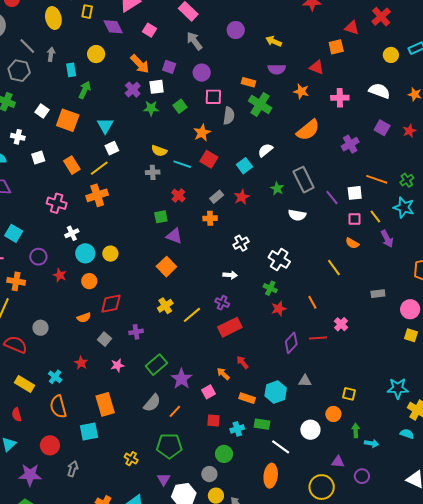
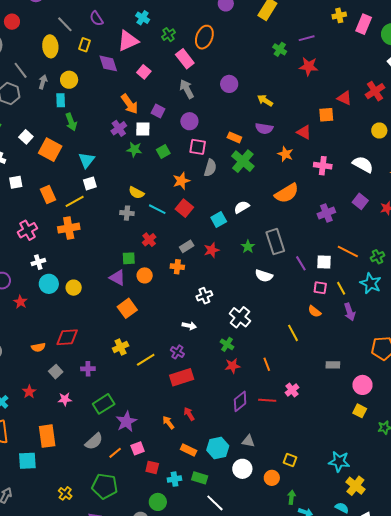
yellow circle: (96, 54) -> (69, 80), moved
green arrow: (85, 90) -> (71, 122), turned 126
pink cross: (57, 203) -> (27, 230), turned 36
purple triangle: (174, 236) -> (117, 278), moved
orange circle: (89, 281) -> (145, 275), moved
pink square: (209, 392) -> (138, 448), moved
white circle: (310, 430) -> (242, 469), moved

